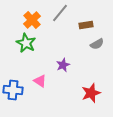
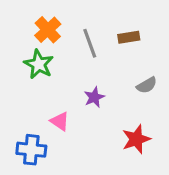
gray line: (60, 13) -> (90, 43), moved, turned -60
gray semicircle: (97, 44) -> (147, 85), moved
blue cross: (13, 90) -> (31, 150), moved

